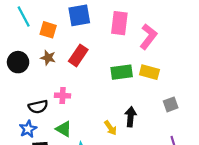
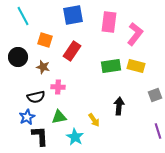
orange square: (48, 30) -> (45, 40), moved
brown star: (48, 58) -> (43, 67), moved
yellow arrow: (110, 128) -> (94, 120), moved
green triangle: (64, 129) -> (59, 117), turned -42

